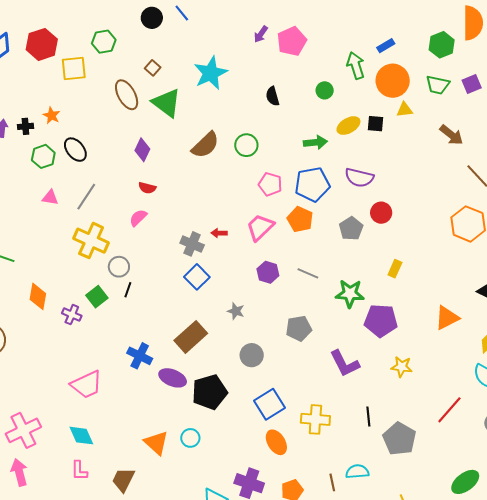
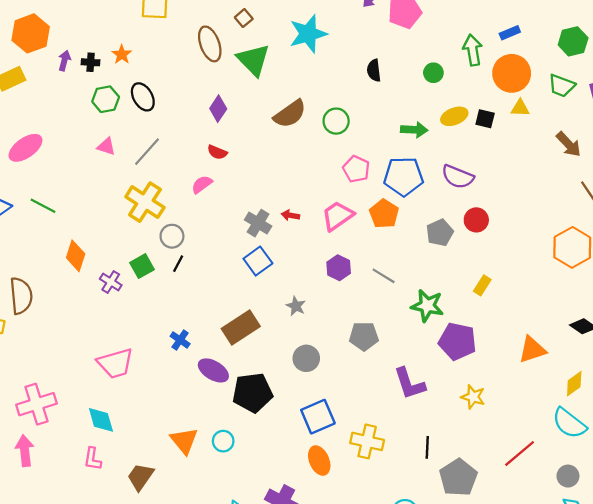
blue cross: (140, 356) -> (180, 340), size x0.7

